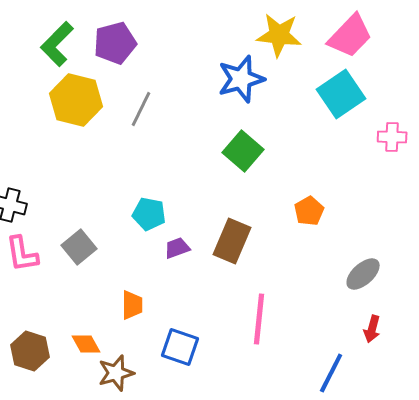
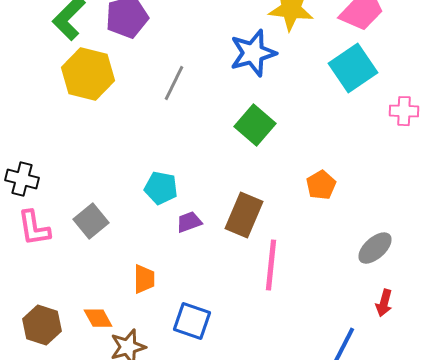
gray line: (141, 109) -> (174, 83), moved
pink line: (259, 319) -> (271, 265), moved

